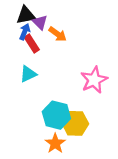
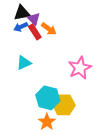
blue arrow: (25, 32) -> (21, 27), turned -136
red rectangle: (32, 43) -> (35, 32), moved

